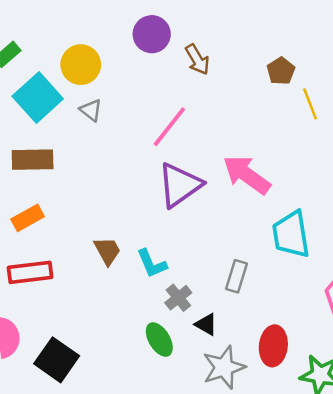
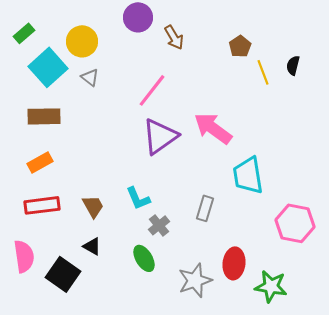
brown trapezoid: (107, 251) -> (93, 206), moved
black triangle: (206, 324) -> (92, 246), moved

